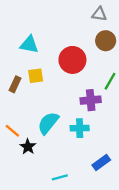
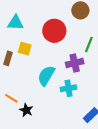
yellow square: (36, 76) -> (25, 49), turned 32
cyan semicircle: (48, 123) -> (46, 76), moved

